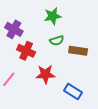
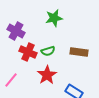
green semicircle: (57, 41) -> (48, 51), moved
red star: (45, 74) -> (47, 75), turned -30

